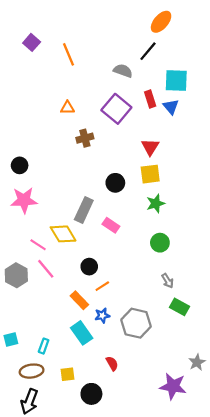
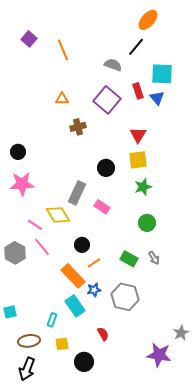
orange rectangle: (79, 300) -> (73, 276), size x1.4
green rectangle: (180, 307) -> (129, 259), moved
cyan rectangle: (44, 346) -> (52, 320), moved

